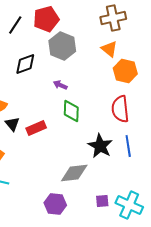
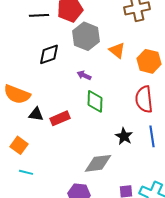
black line: (15, 25) -> (39, 15), turned 54
orange triangle: (109, 49) -> (117, 50), moved
black triangle: (12, 124) -> (36, 114), turned -42
black star: (100, 146) -> (124, 136), size x0.7

